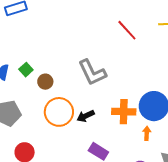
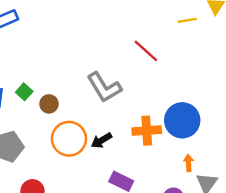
red line: (127, 30) -> (146, 51), moved
orange arrow: (147, 133) -> (189, 163), moved

